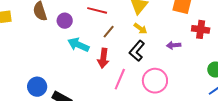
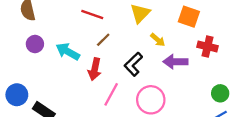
purple circle: (65, 21) -> (35, 44), moved
yellow arrow: (140, 29) -> (158, 40), moved
purple arrow: (174, 45) -> (175, 62), size x1.5

